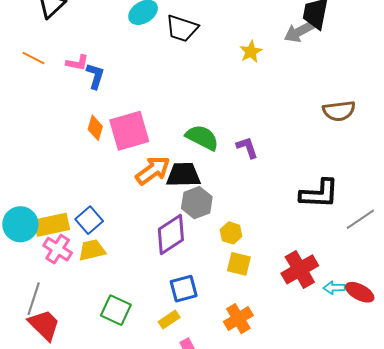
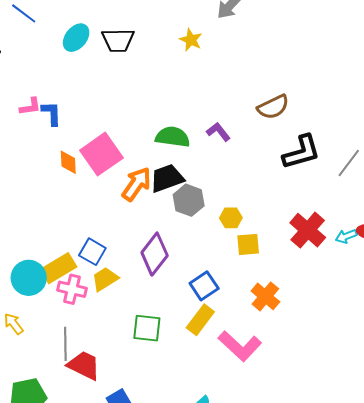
brown semicircle: (339, 111) -> (273, 107), moved
purple diamond: (171, 235) -> (155, 254), moved
yellow rectangle: (169, 320) -> (200, 320), size x1.4

